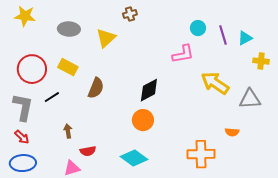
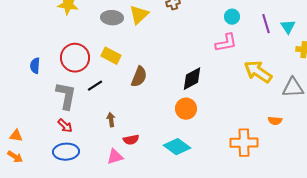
cyan circle: (198, 28) -> (232, 17), moved
yellow triangle: (106, 38) -> (139, 15), moved
cyan triangle: (245, 38) -> (288, 27), turned -35

